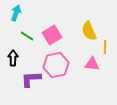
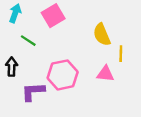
pink square: (52, 35) -> (53, 16), moved

